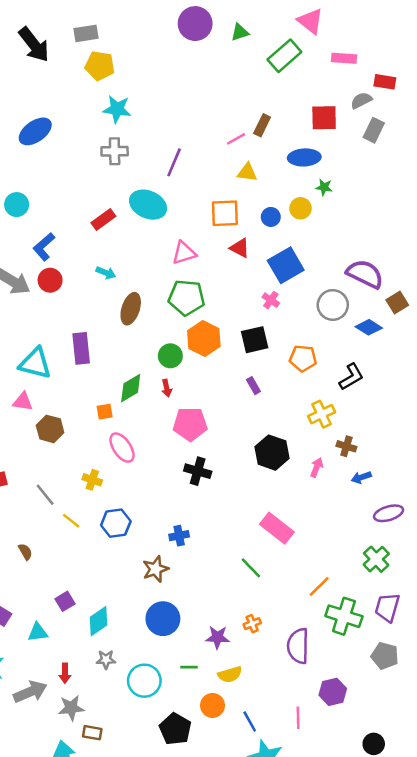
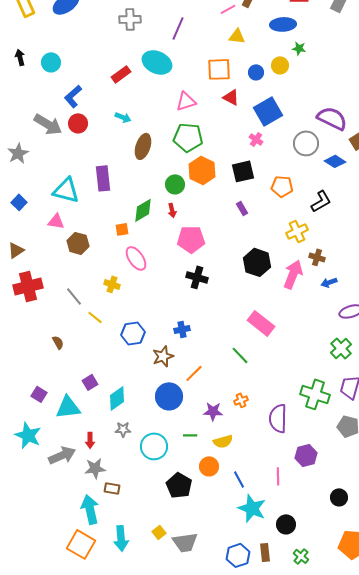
pink arrow: (317, 467) -> (293, 274), size x1.8
blue hexagon: (116, 523) -> (133, 333), moved
orange line: (319, 586) -> (194, 373), moved
cyan triangle: (38, 632) -> (68, 407), size x1.5

